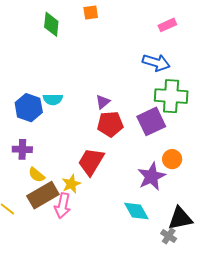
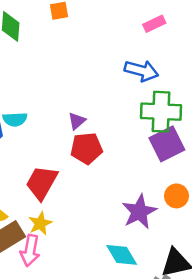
purple square: (151, 121) -> (167, 144), moved
orange circle: (172, 159) -> (176, 196), moved
red trapezoid: (91, 162) -> (42, 183), moved

